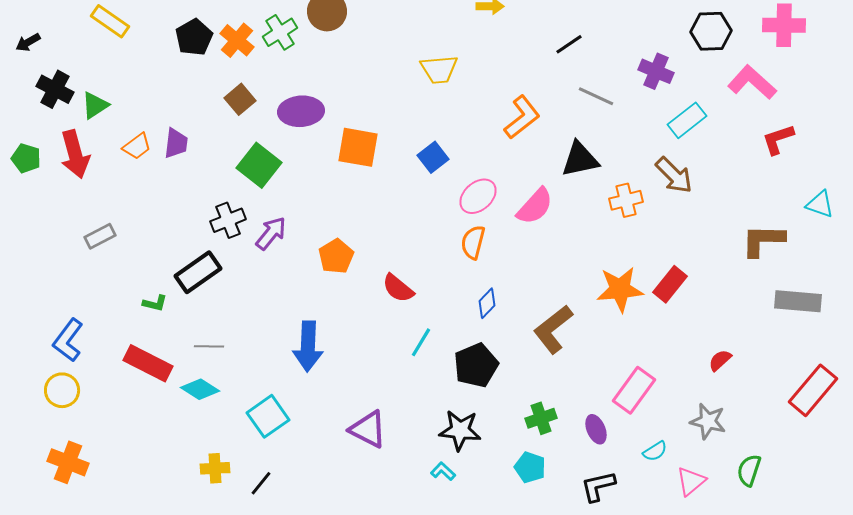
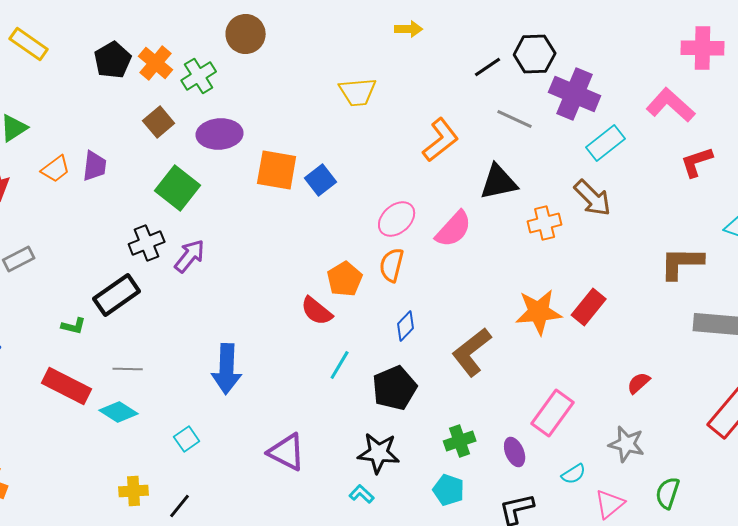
black hexagon: (711, 31) -> (535, 54), moved
green cross: (280, 32) -> (199, 76), moved
purple cross: (656, 71) -> (575, 94), size x1.4
blue square: (433, 157) -> (321, 180), moved
orange pentagon: (336, 256) -> (345, 279), moved
cyan square: (268, 416) -> (187, 439), size x0.6

